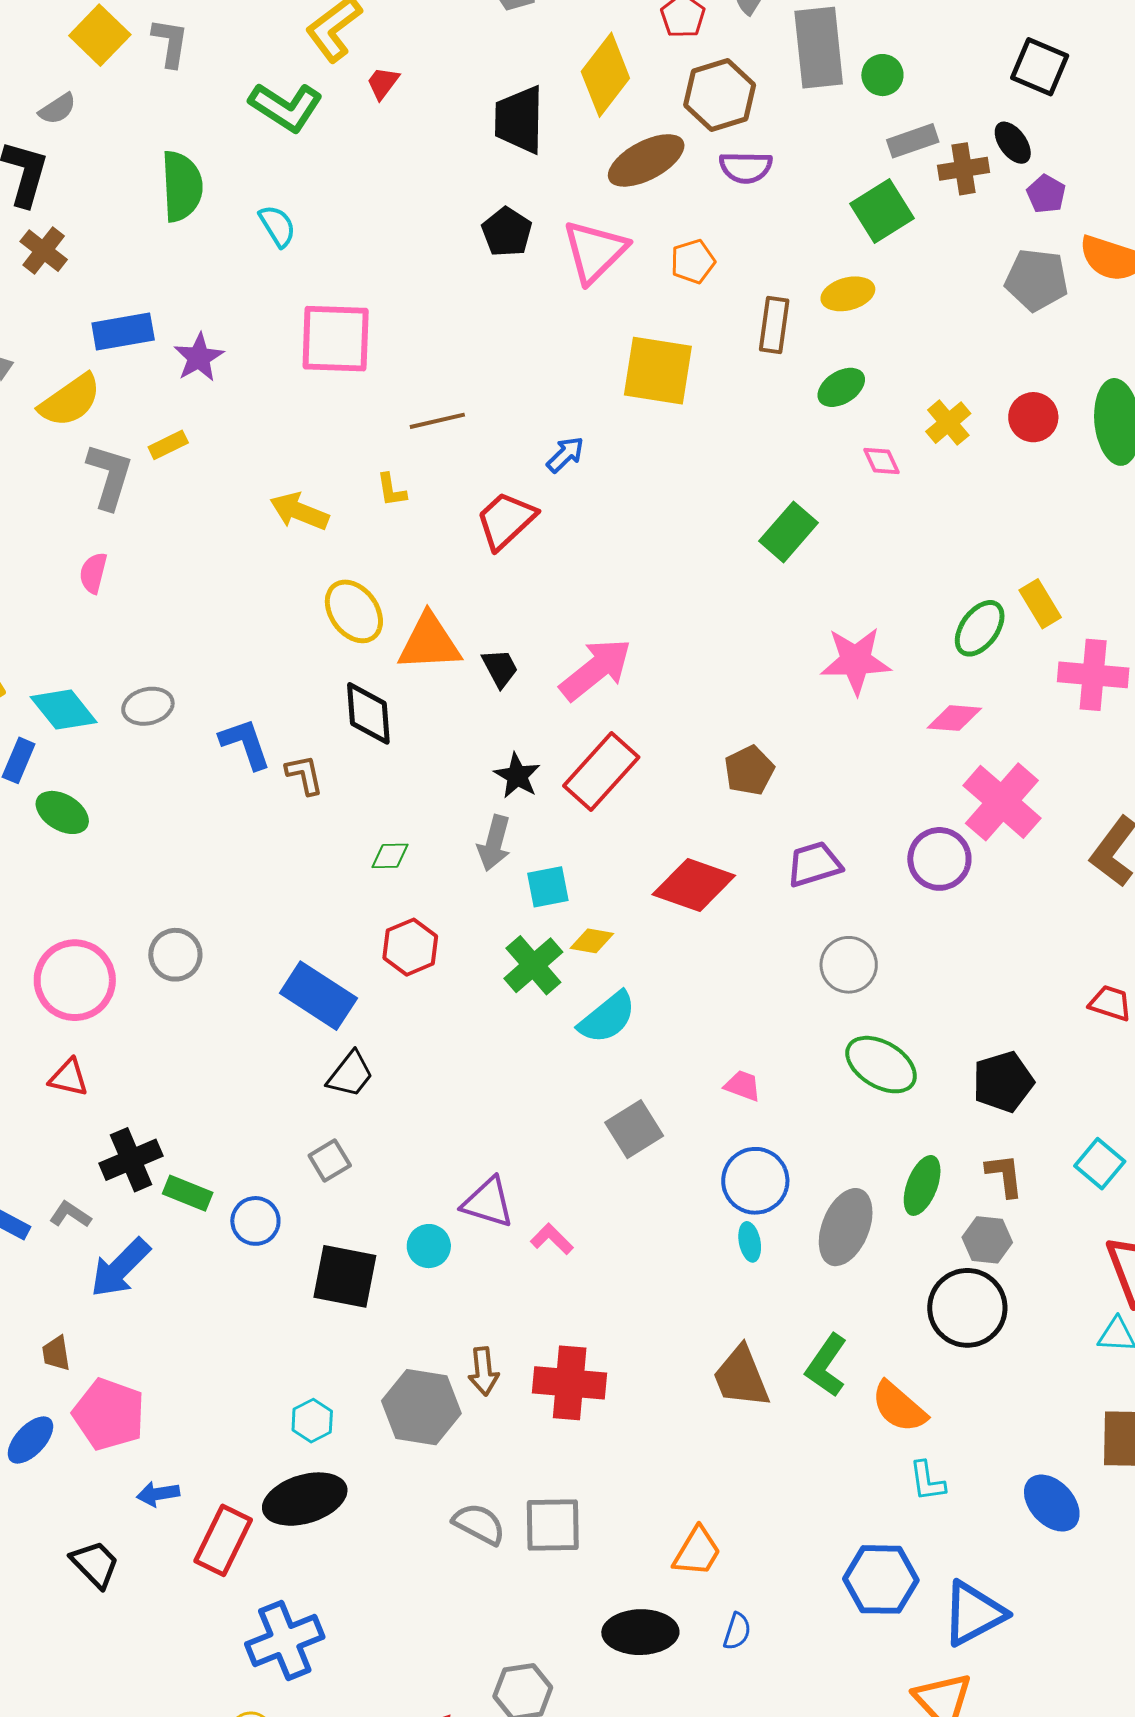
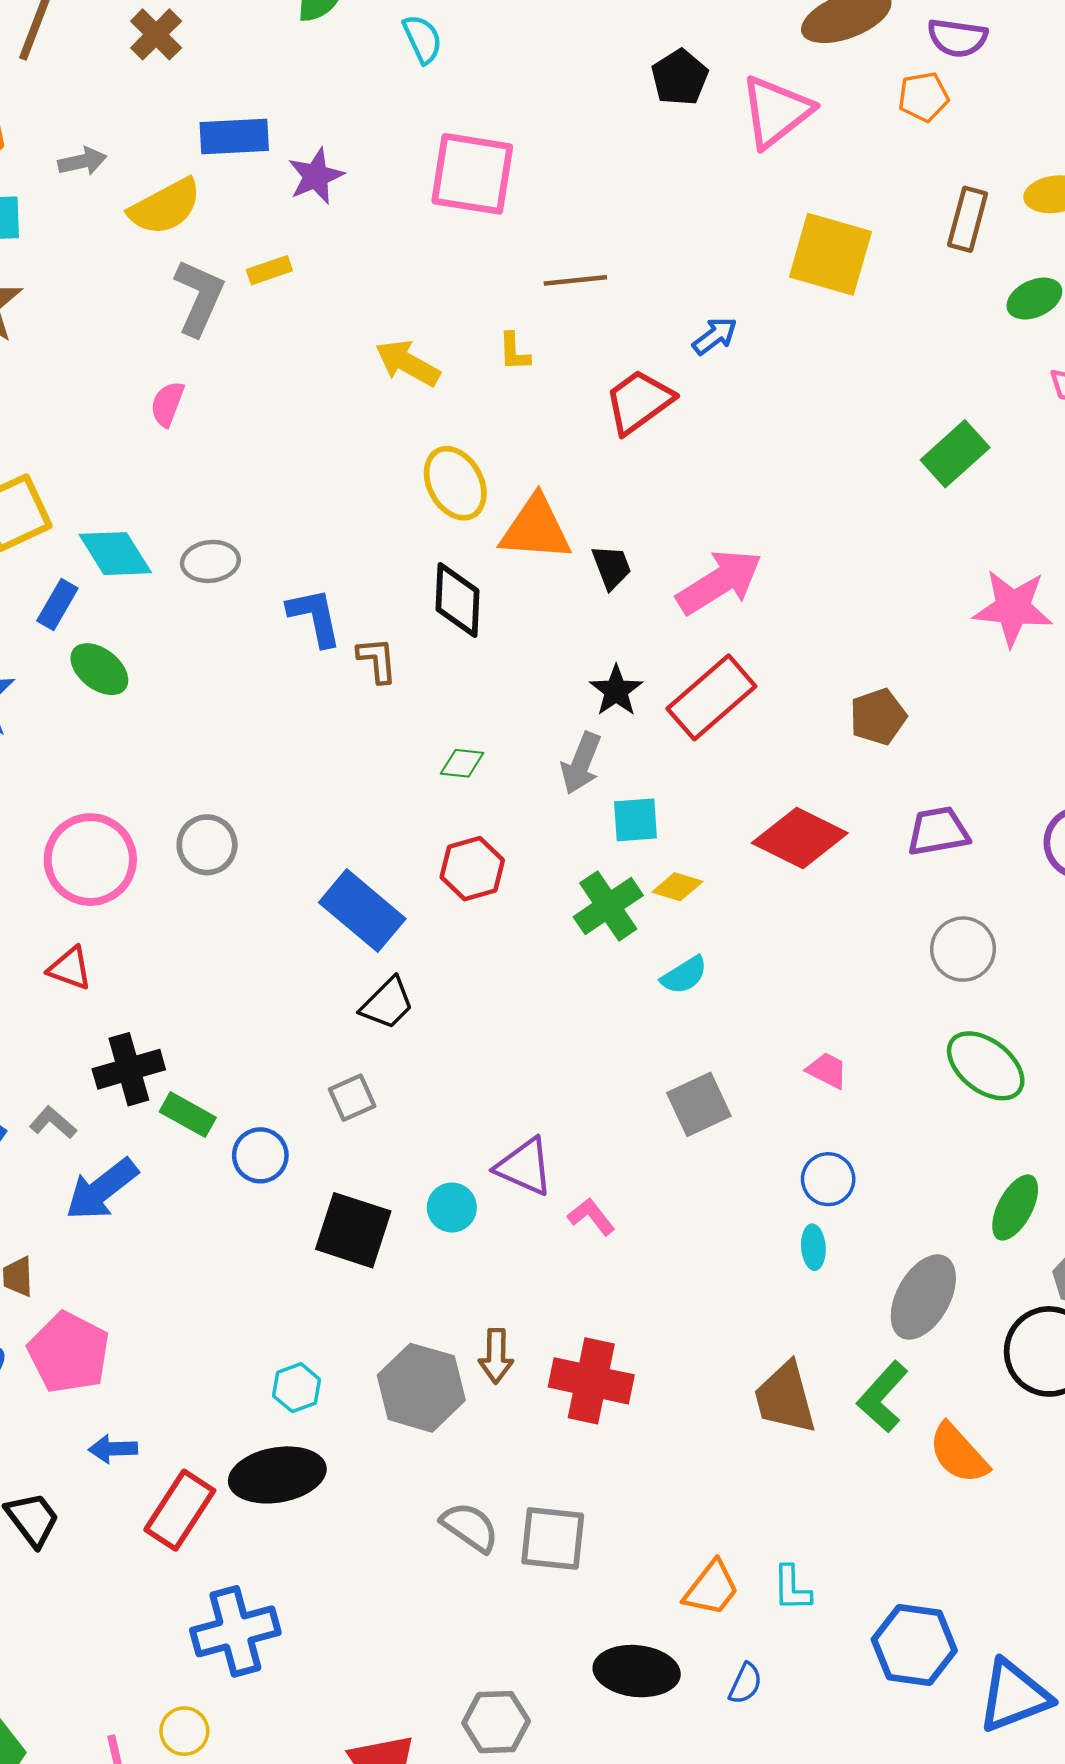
orange pentagon: (693, 262) -> (923, 97), moved
cyan semicircle: (607, 1018) -> (684, 975), size x0.7
blue circle: (755, 1181) -> (828, 1179), size x0.7
gray ellipse: (846, 1227) -> (923, 1297), moved
cyan L-shape: (927, 1481) -> (792, 1588), moved

